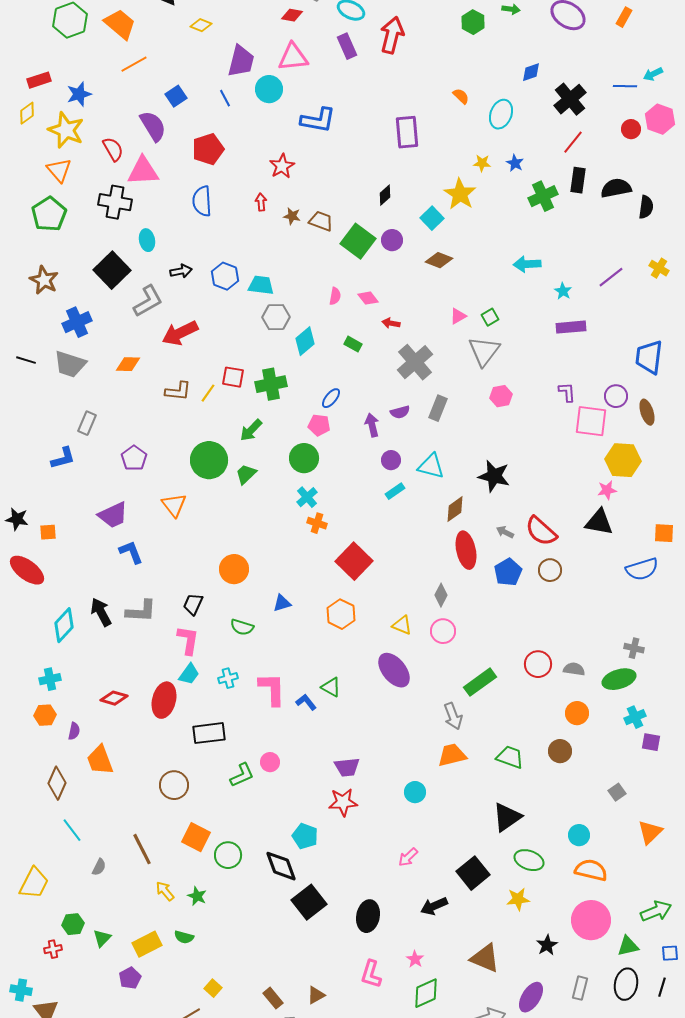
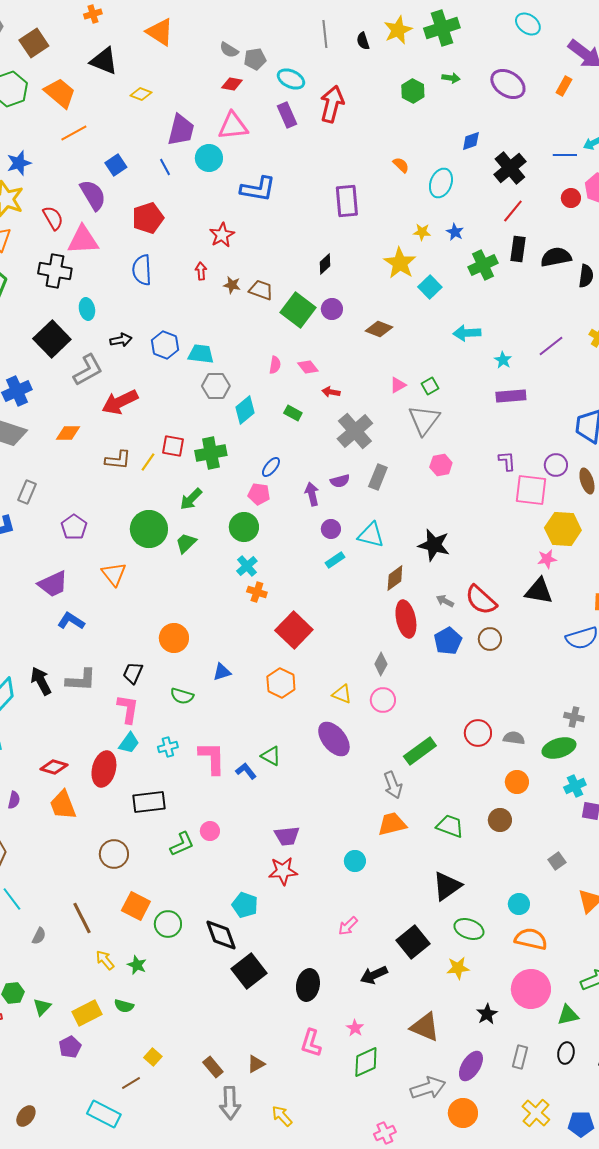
cyan square: (432, 218) -> (430, 287), moved
blue L-shape: (131, 552) -> (71, 621), turned -36
orange trapezoid: (100, 760) -> (63, 805), moved
black ellipse: (626, 984) -> (566, 1053), size x0.7

